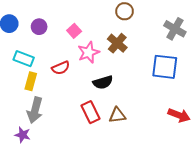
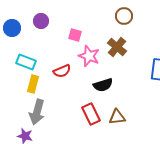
purple circle: (39, 27) -> (41, 21), moved
pink square: (74, 31) -> (75, 35), turned -32
pink star: (88, 52) -> (89, 56), turned -30

